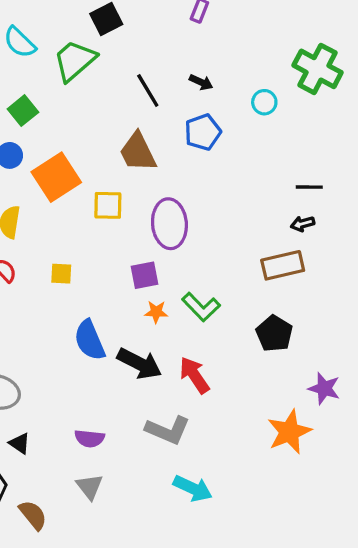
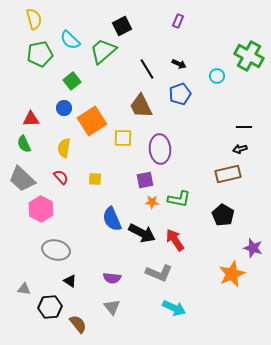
green L-shape: (201, 307) -> (179, 199), turned -35

